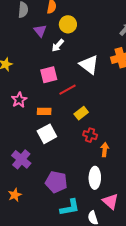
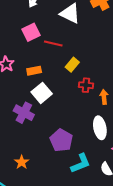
red line: (67, 90) -> (53, 43), turned 54
purple cross: (21, 159) -> (24, 113), moved
purple pentagon: (56, 182) -> (61, 140), turned 30

